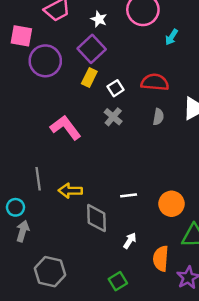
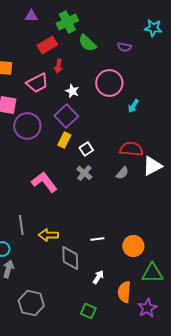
red semicircle: (155, 82) -> (131, 149), moved
gray semicircle: (158, 117) -> (122, 173), turned 32
green square: (118, 281) -> (88, 311), turned -35

